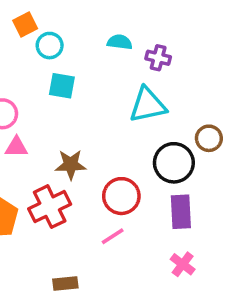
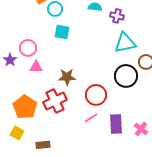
cyan triangle: (148, 105) -> (125, 43), moved
purple rectangle: (181, 212) -> (116, 124), moved
pink cross: (183, 264) -> (141, 129), moved
brown rectangle: (65, 284) -> (43, 145), moved

